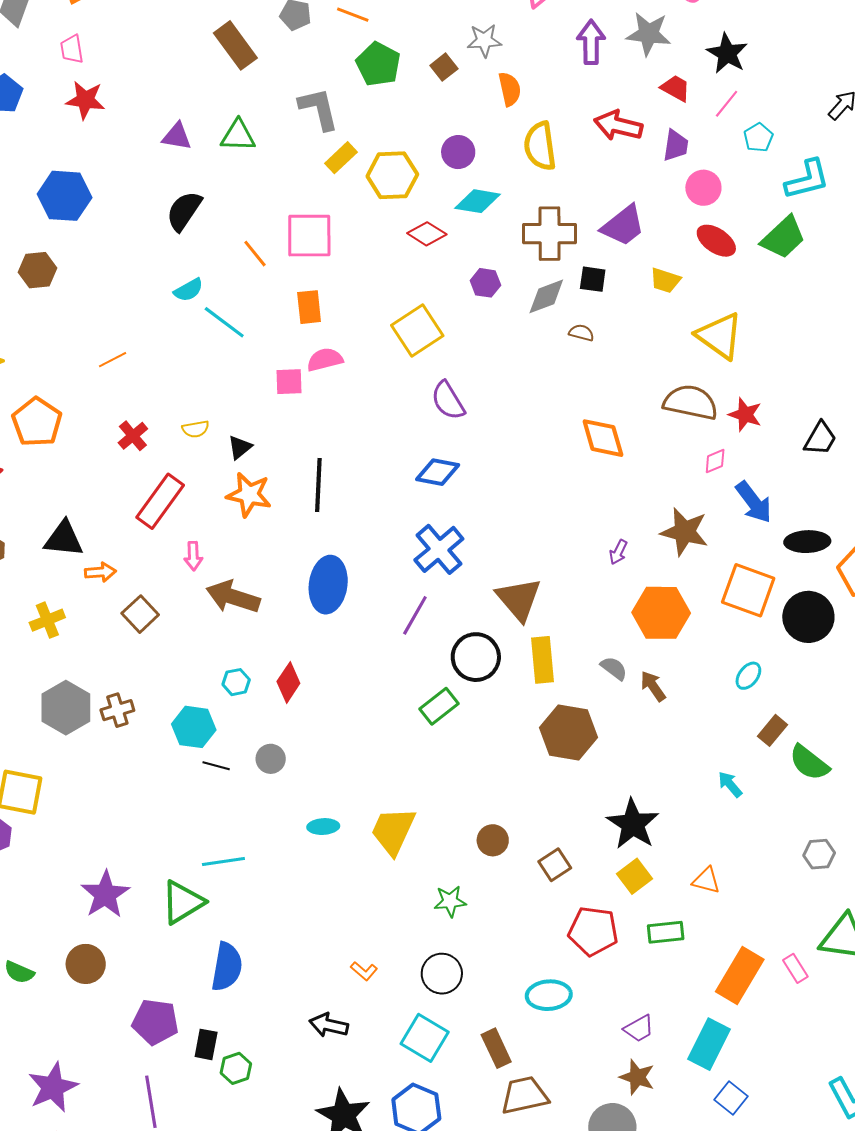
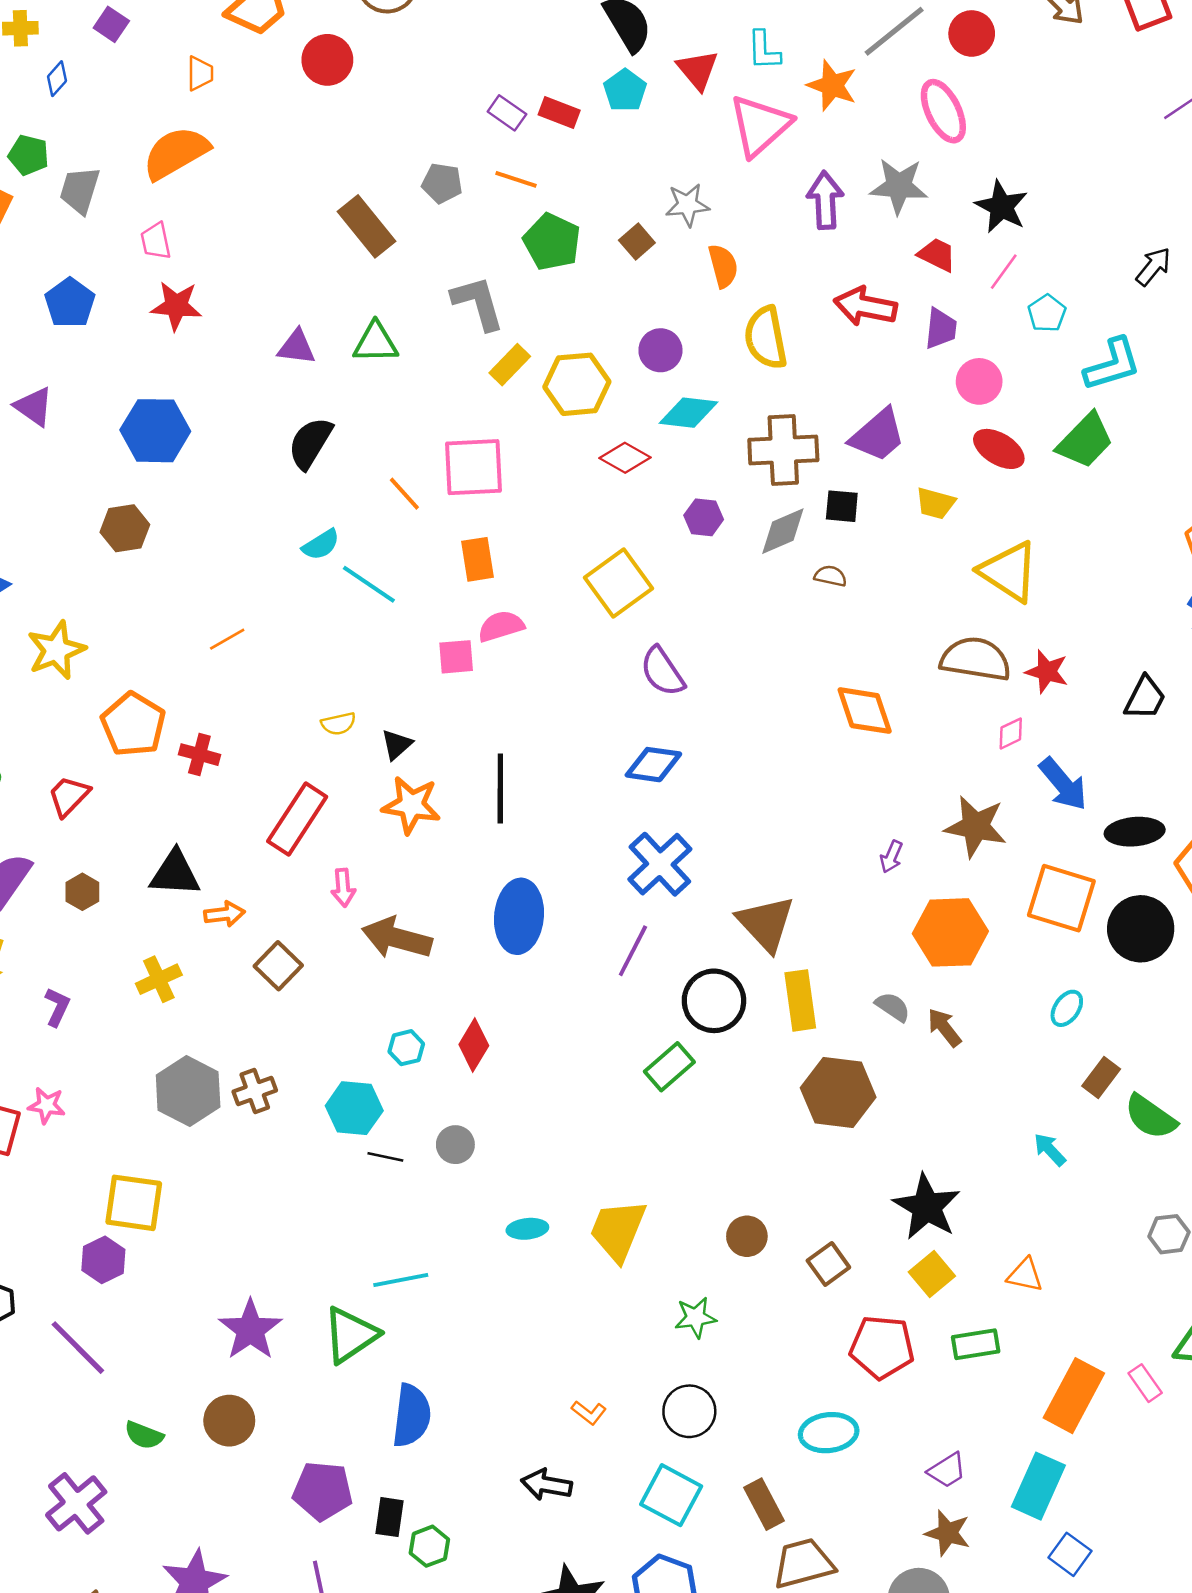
red cross: (133, 436) -> (199, 755), moved, turned -32

